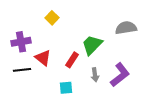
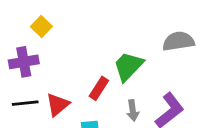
yellow square: (52, 18) -> (41, 27), moved
red triangle: (43, 58) -> (58, 105), moved, turned 42

